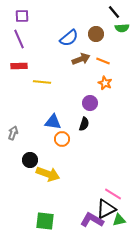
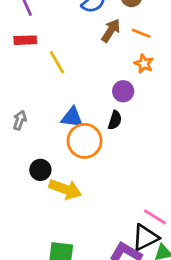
brown arrow: (81, 59) -> (111, 31), turned -36
yellow line: (42, 82) -> (57, 62), turned 54
gray arrow: (13, 133) -> (20, 120), moved
orange circle: (62, 139) -> (85, 141), size x1.6

